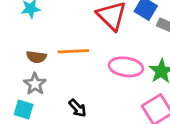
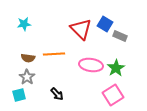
cyan square: (24, 110) -> (19, 95), turned -32

